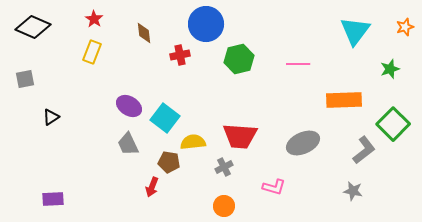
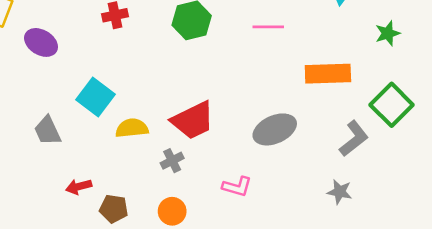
purple ellipse: (129, 106) -> (41, 42), moved
red trapezoid: (240, 136) -> (193, 120), turned -30
brown pentagon: (169, 162) -> (114, 209), moved
red arrow: (152, 187) -> (79, 187), turned 54

